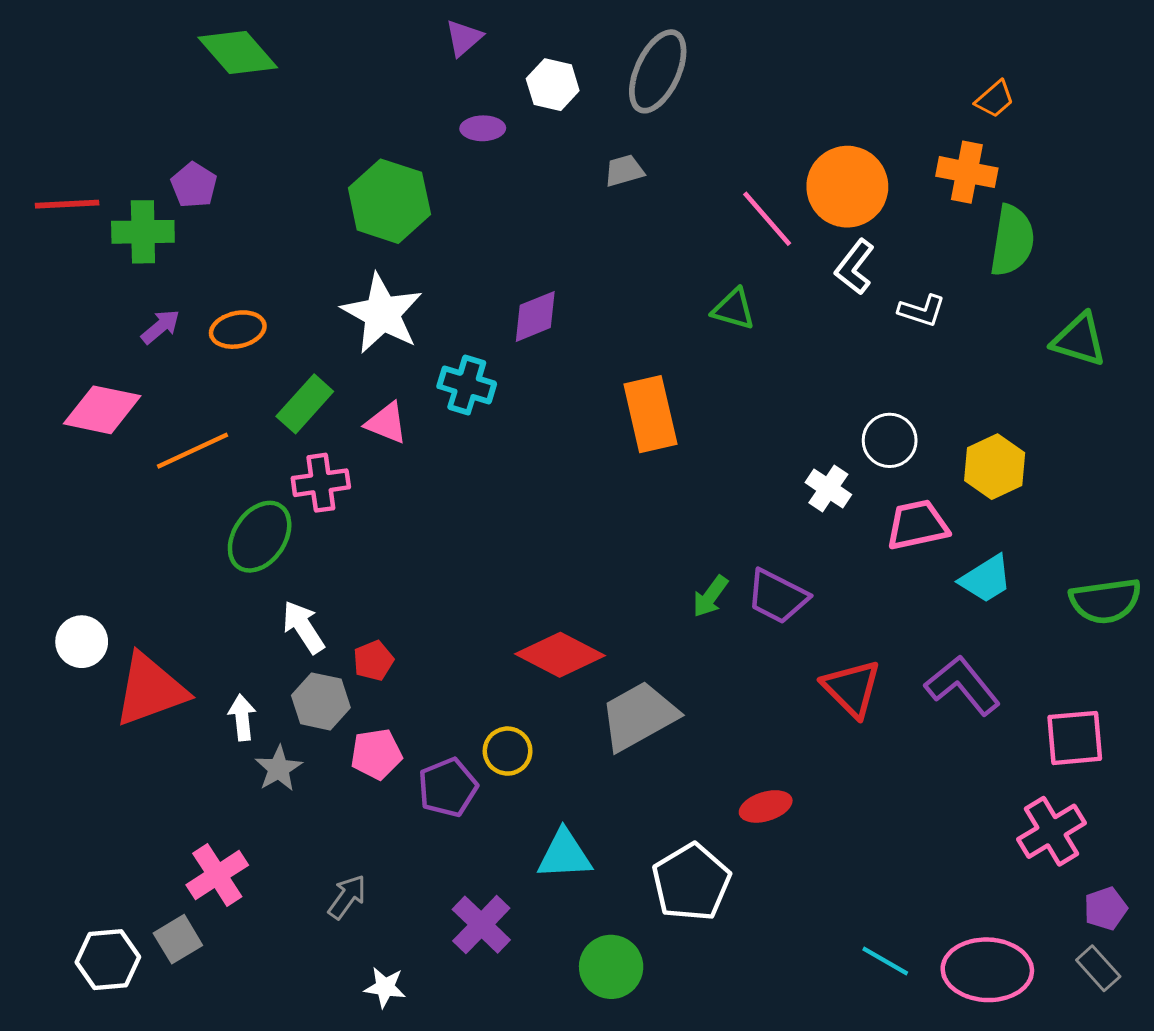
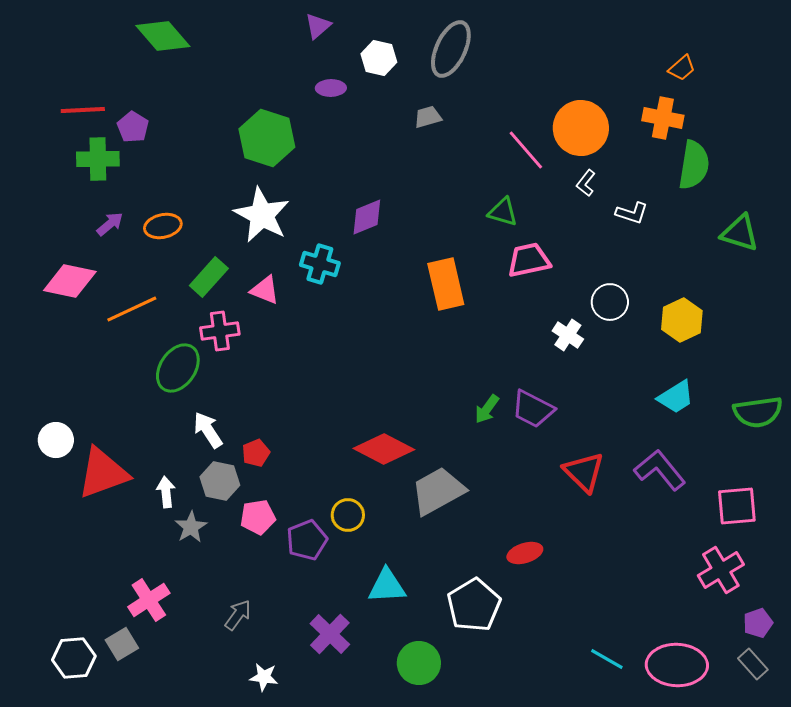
red line: (67, 204) -> (83, 110), moved
white L-shape: (855, 267) -> (586, 183), size x0.7
pink trapezoid: (917, 525) -> (529, 260), moved

